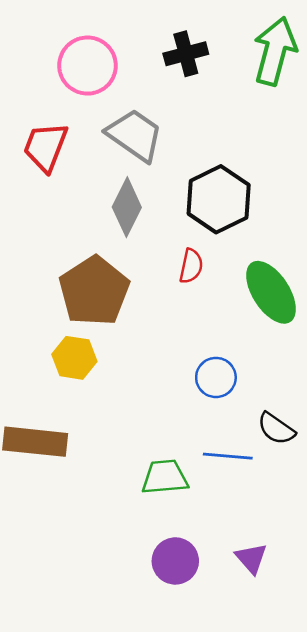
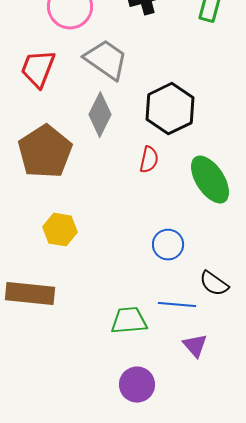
brown pentagon: (94, 291) -> (45, 152), moved
purple triangle: (251, 558) -> (195, 346), moved

